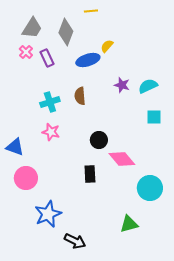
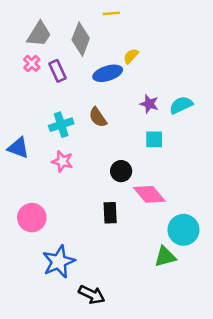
brown semicircle: (80, 96) -> (98, 117), turned -30
cyan square: (154, 117) -> (154, 139), moved
blue triangle: (15, 147) -> (18, 148), moved
green triangle: (129, 224) -> (165, 257), moved

